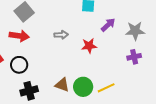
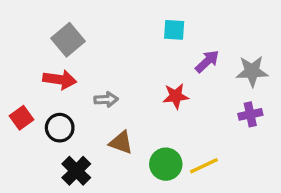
gray arrow: (61, 35) -> (106, 99), moved
brown triangle: (62, 85) -> (121, 143), moved
black cross: (29, 91) -> (76, 171), turned -30

